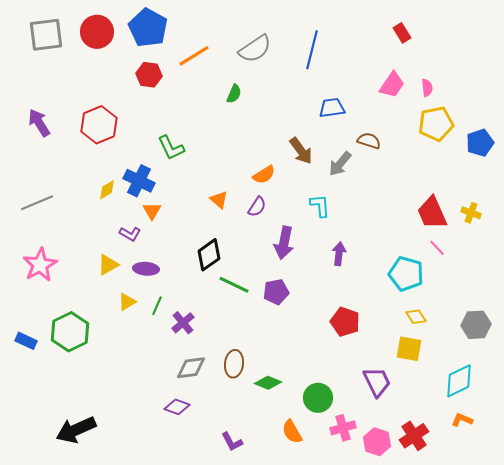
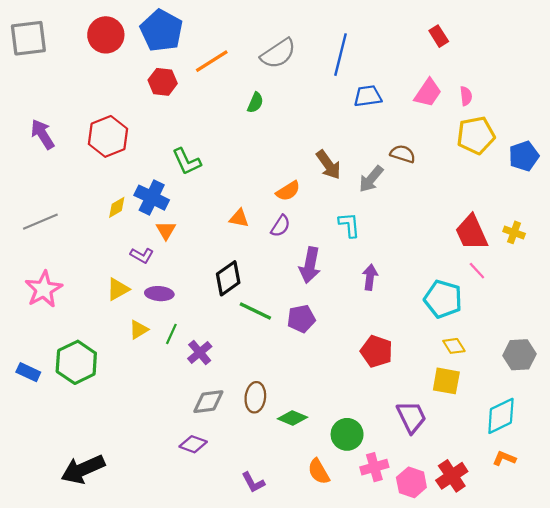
gray square: (46, 35) -> (28, 38), moved
blue trapezoid: (332, 108) -> (368, 96), moved
orange triangle: (219, 200) -> (239, 218), turned -30

